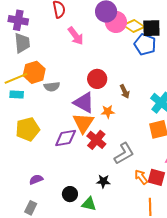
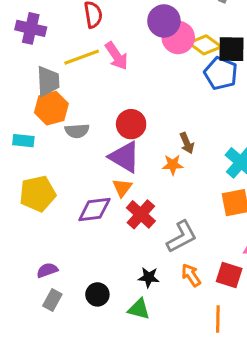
gray trapezoid: (22, 43) -> (48, 81), moved
yellow line: (16, 78) -> (82, 57), moved
red circle: (97, 79) -> (131, 124), moved
orange star: (108, 112) -> (173, 165), moved
orange triangle: (83, 123) -> (122, 188), size x0.6
orange arrow: (141, 177) -> (191, 275), moved
green triangle: (89, 204) -> (139, 309), moved
gray rectangle: (31, 208) -> (52, 300), moved

